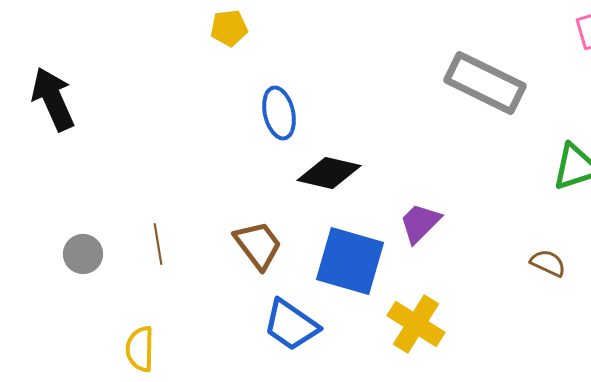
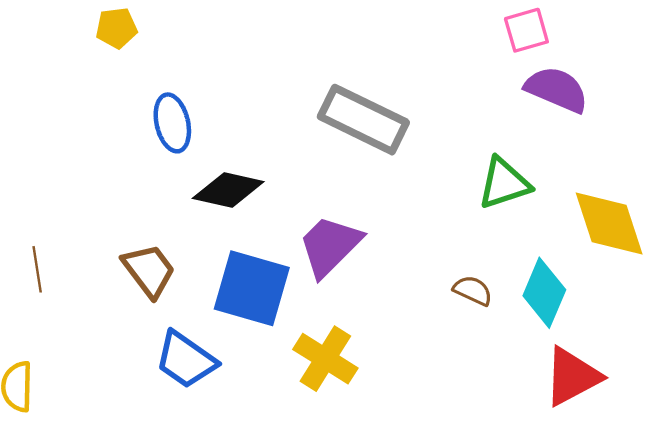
gray rectangle: (485, 83) -> (363, 120), moved
purple trapezoid: (420, 223) -> (330, 246), size x1.4

